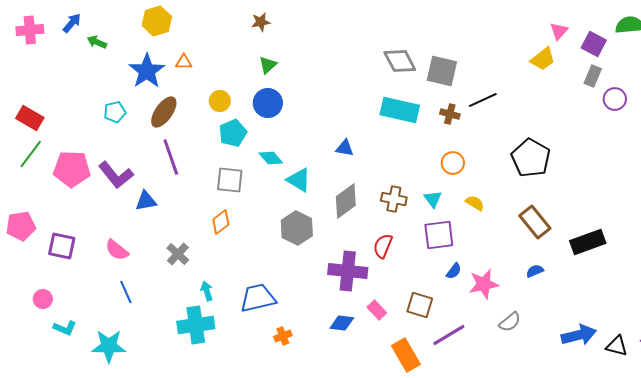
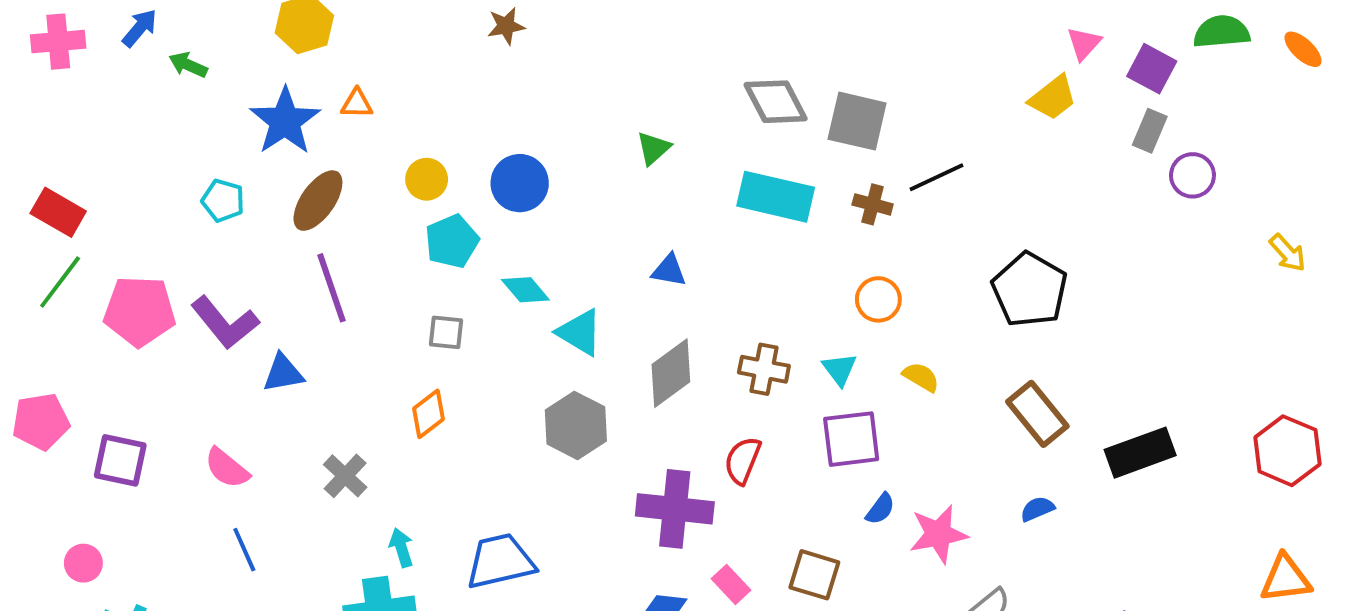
green triangle: (268, 65) -> (653, 148), moved
cyan pentagon: (115, 112) -> (223, 201), turned 30
gray square: (230, 180) -> (446, 332), size x0.7

